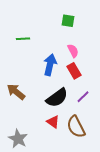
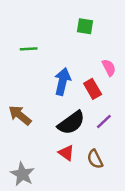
pink semicircle: (73, 51) -> (109, 68), moved
brown semicircle: (76, 127) -> (95, 159), size x0.7

